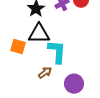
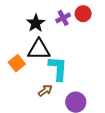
orange square: (18, 47) -> (17, 63), turned 35

